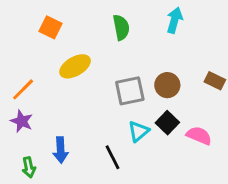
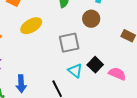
brown circle: (167, 85) -> (91, 19), moved
cyan triangle: (138, 131) -> (75, 71), turned -42

